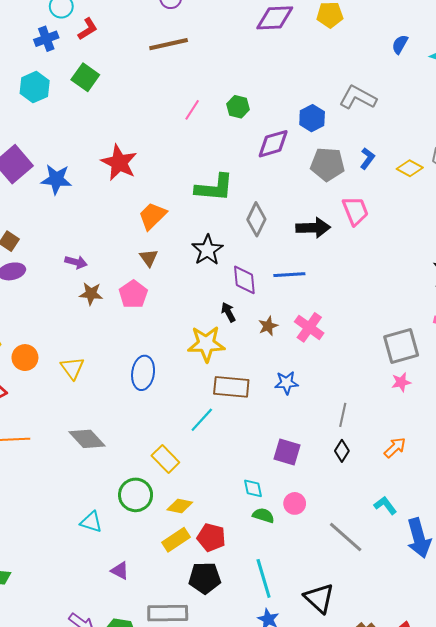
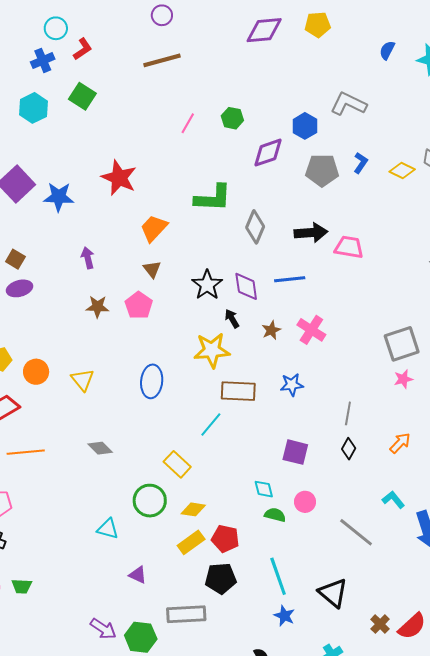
pink trapezoid: (355, 211) -> (349, 247), moved, turned -56
black star: (207, 250) -> (207, 285), moved
purple arrow: (76, 262) -> (88, 258), moved, turned -115
gray diamond: (87, 439) -> (100, 448), size x0.7

